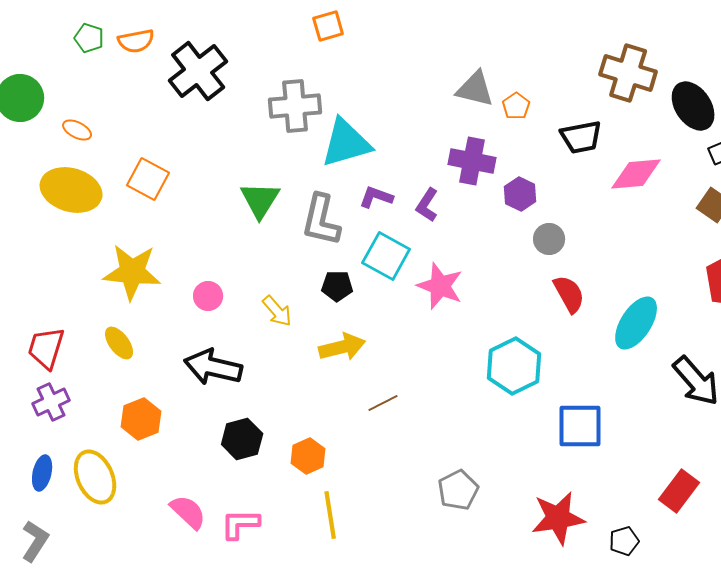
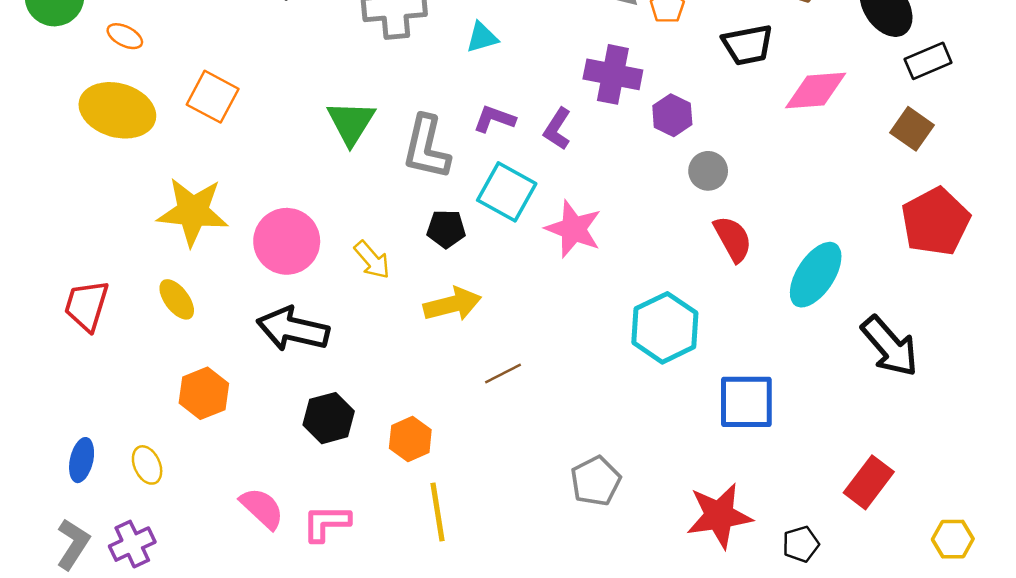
cyan triangle: (346, 143) -> (482, 37), moved, size x0.5
pink circle: (208, 296) -> (287, 241), size x1.8
purple cross: (51, 402) -> (132, 544), moved
yellow ellipse: (95, 477) -> (147, 465), size x0.6

